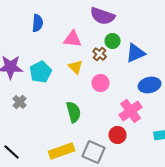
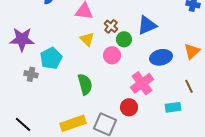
green circle: (113, 41) -> (124, 39), moved
cyan pentagon: (41, 72) -> (51, 58), moved
gray cross: (20, 102) -> (31, 74), turned -32

